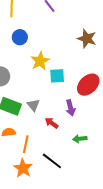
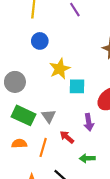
green arrow: (80, 139) -> (87, 158), moved
orange line: (26, 144) -> (43, 147), moved

